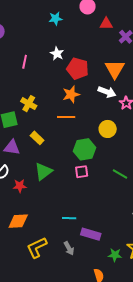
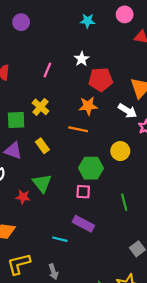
pink line: (25, 62) -> (47, 70), moved
red pentagon: (78, 69) -> (101, 80), turned -30
green triangle: (43, 171) -> (42, 183), turned -42
green line: (120, 174) -> (124, 202), turned 35
red star: (20, 186) -> (23, 197), moved
purple rectangle: (91, 234) -> (83, 224), moved

